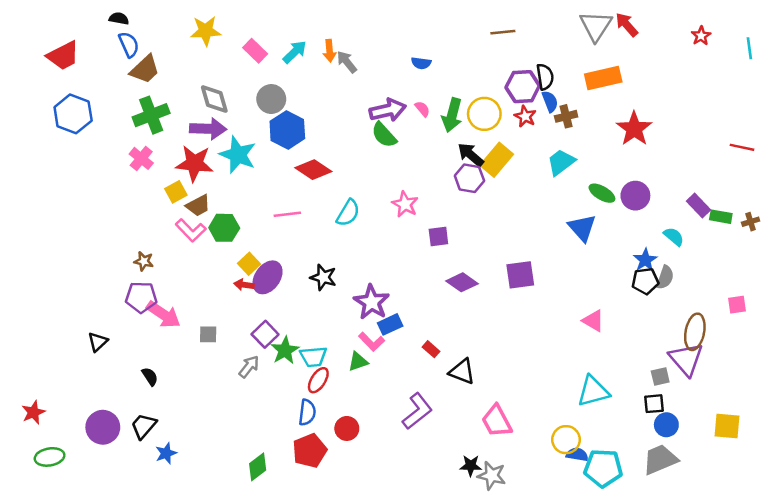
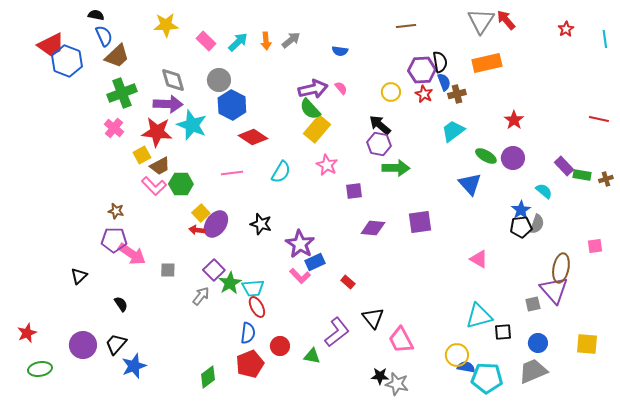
gray arrow: (347, 62) -> (291, 40), moved, turned 90
blue hexagon: (73, 114) -> (67, 61), moved
yellow circle: (484, 114) -> (391, 92), size x0.7
green arrow: (452, 115) -> (396, 168), moved, turned -104
red star: (634, 129) -> (514, 120), moved, size x0.7
yellow rectangle: (497, 160) -> (317, 129), moved
purple diamond: (462, 282) -> (373, 228), turned -30
green triangle: (358, 362) -> (312, 356), moved, turned 30
black triangle: (462, 372) -> (373, 318), moved, turned 30
red ellipse: (318, 380) -> (257, 307), turned -60
black square: (654, 404) -> (503, 332), moved
blue star: (166, 453) -> (134, 366), size x1.4

